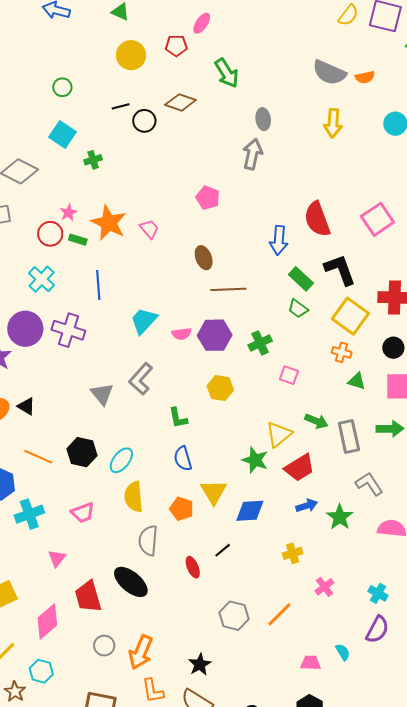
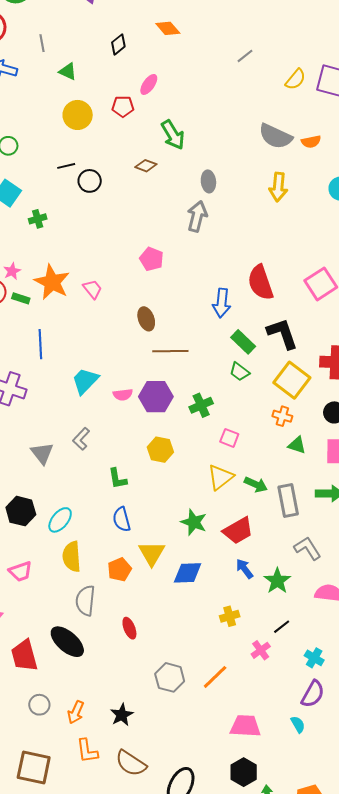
brown diamond: (180, 102) -> (146, 166), moved, size x0.7
gray L-shape: (141, 379) -> (81, 439), size x0.7
yellow triangle: (279, 434) -> (220, 477), moved
blue arrow: (307, 506) -> (244, 569), turned -110
orange pentagon: (182, 509) -> (119, 569), turned 30
black line: (223, 550) -> (282, 627), moved
orange arrow: (141, 652) -> (76, 712), size x0.7
cyan semicircle: (343, 652) -> (298, 724), moved
pink trapezoid: (311, 663) -> (245, 726), size x1.5
black star: (200, 664) -> (122, 715), moved

